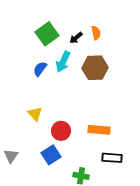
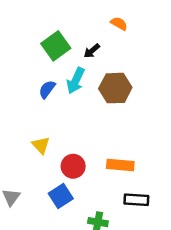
orange semicircle: (96, 33) -> (119, 24), moved, turned -48

